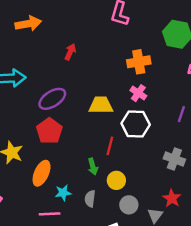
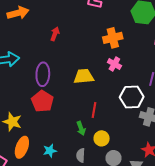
purple ellipse: (52, 99) -> (43, 74), turned -50
white hexagon: (136, 124) -> (132, 97), moved
orange ellipse: (42, 173) -> (22, 147), moved
cyan star: (63, 193) -> (50, 151), moved

